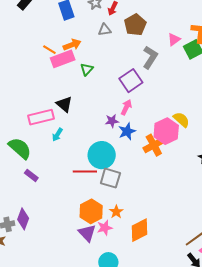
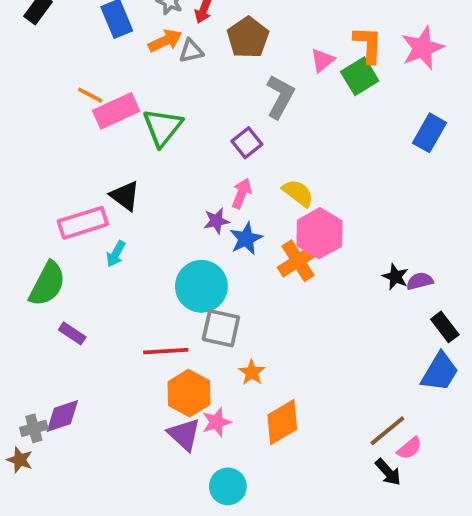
orange arrow: (72, 45) -> (165, 41), moved
green triangle: (87, 69) -> (163, 127), size x1.6
purple square: (131, 81) -> (247, 143), size x0.7
yellow semicircle: (181, 120) -> (298, 193), moved
green semicircle: (20, 148) -> (47, 284), turned 80
red line: (85, 172) -> (166, 351), moved
orange star: (116, 212) -> (252, 372), moved
purple diamond: (23, 219) -> (62, 416), turned 55

